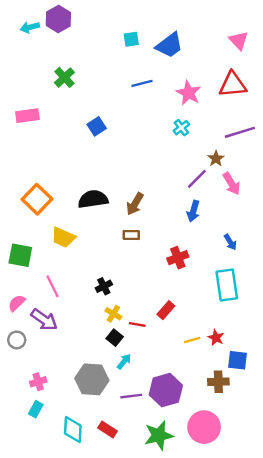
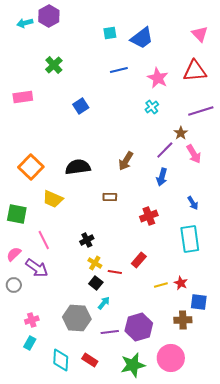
brown arrow: (135, 204) -> (126, 161), moved

